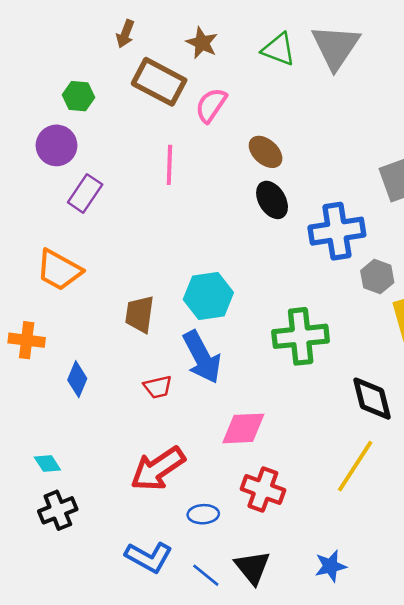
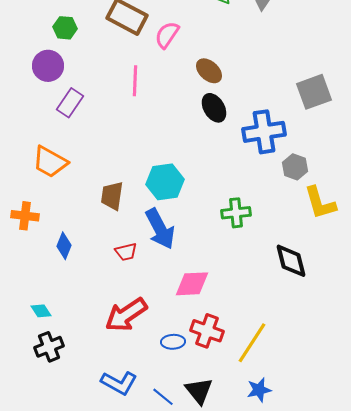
green cross: (301, 336) -> (236, 213), size x0.7
yellow line: (355, 466) -> (252, 343), moved
blue ellipse: (203, 514) -> (173, 342), moved

